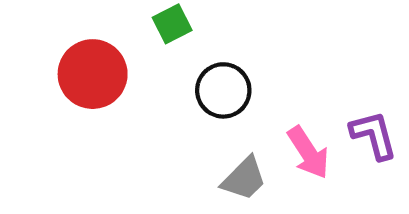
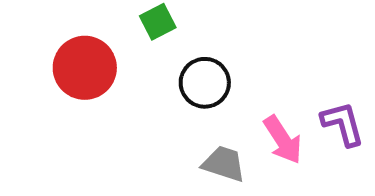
gray trapezoid: (244, 179) -> (224, 164), turned -117

